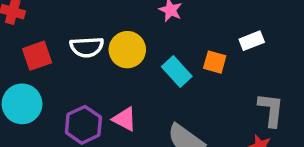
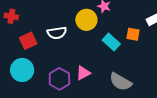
yellow circle: (127, 50) -> (86, 20), moved
pink triangle: (124, 119) -> (83, 73), turned -49

